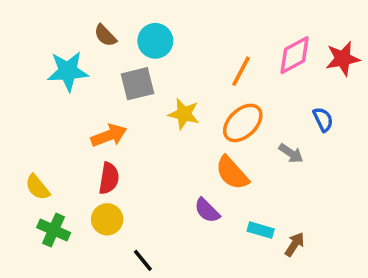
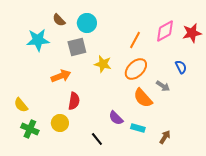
orange semicircle: (232, 173) -> (143, 98), moved
red semicircle: (109, 178) -> (74, 101), moved
cyan rectangle: (261, 230) -> (138, 128), moved
black line: (143, 260) -> (97, 139), moved

